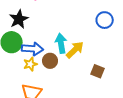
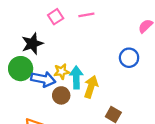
yellow arrow: (75, 50) -> (91, 87), turned -36
yellow star: (30, 64) -> (62, 71), moved

